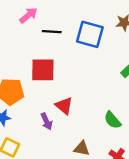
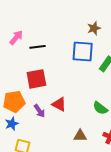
blue square: (90, 34) -> (83, 52), moved
purple arrow: (47, 121) -> (39, 111), moved

